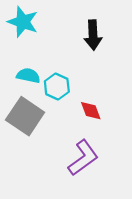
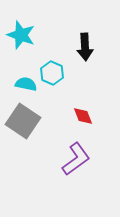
cyan hexagon: (57, 87) -> (52, 73), moved

